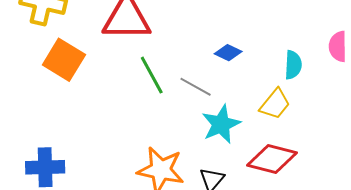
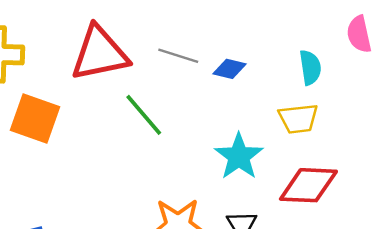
gray line: (196, 87) -> (178, 56), moved
yellow trapezoid: (275, 104) -> (298, 119), turned 56

